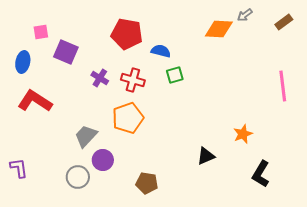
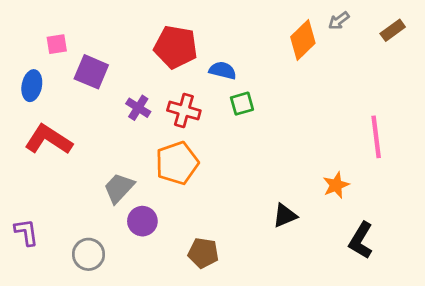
orange diamond: (219, 29) -> (303, 40), turned -48
pink line: (283, 86) -> (376, 137), moved
gray circle: (78, 177) -> (88, 254), moved

